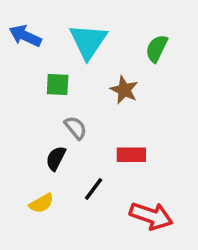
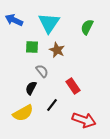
brown star: (124, 90) -> (57, 50), moved
red rectangle: (131, 155) -> (73, 86), turned 56
yellow semicircle: (41, 203) -> (23, 113), size x1.5

